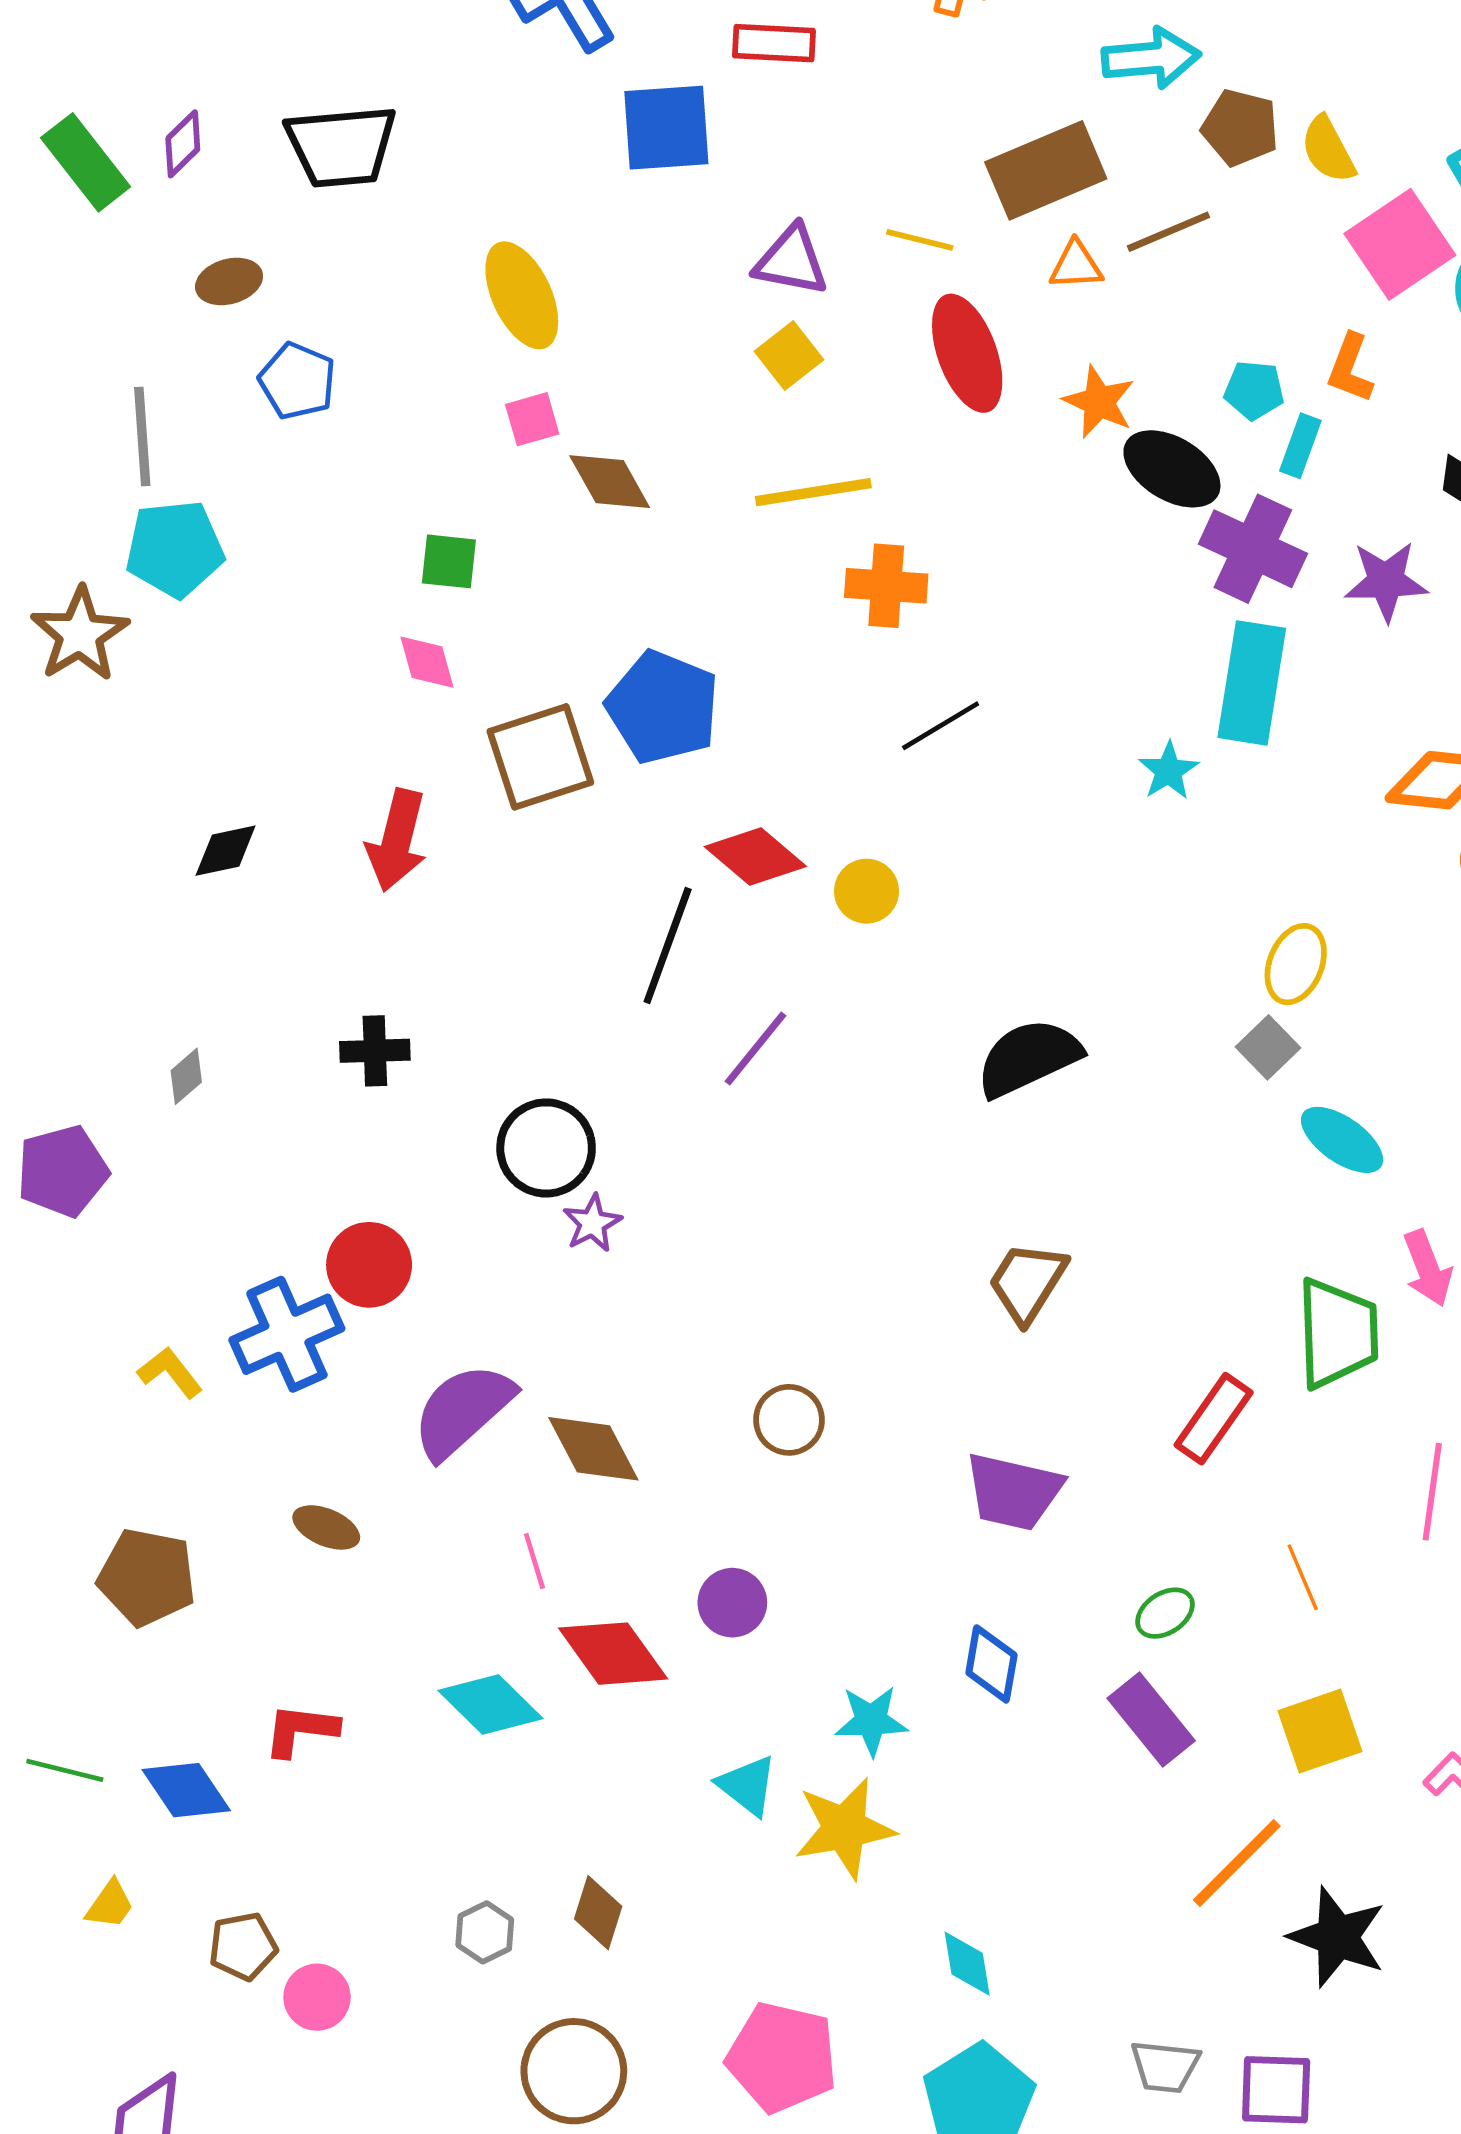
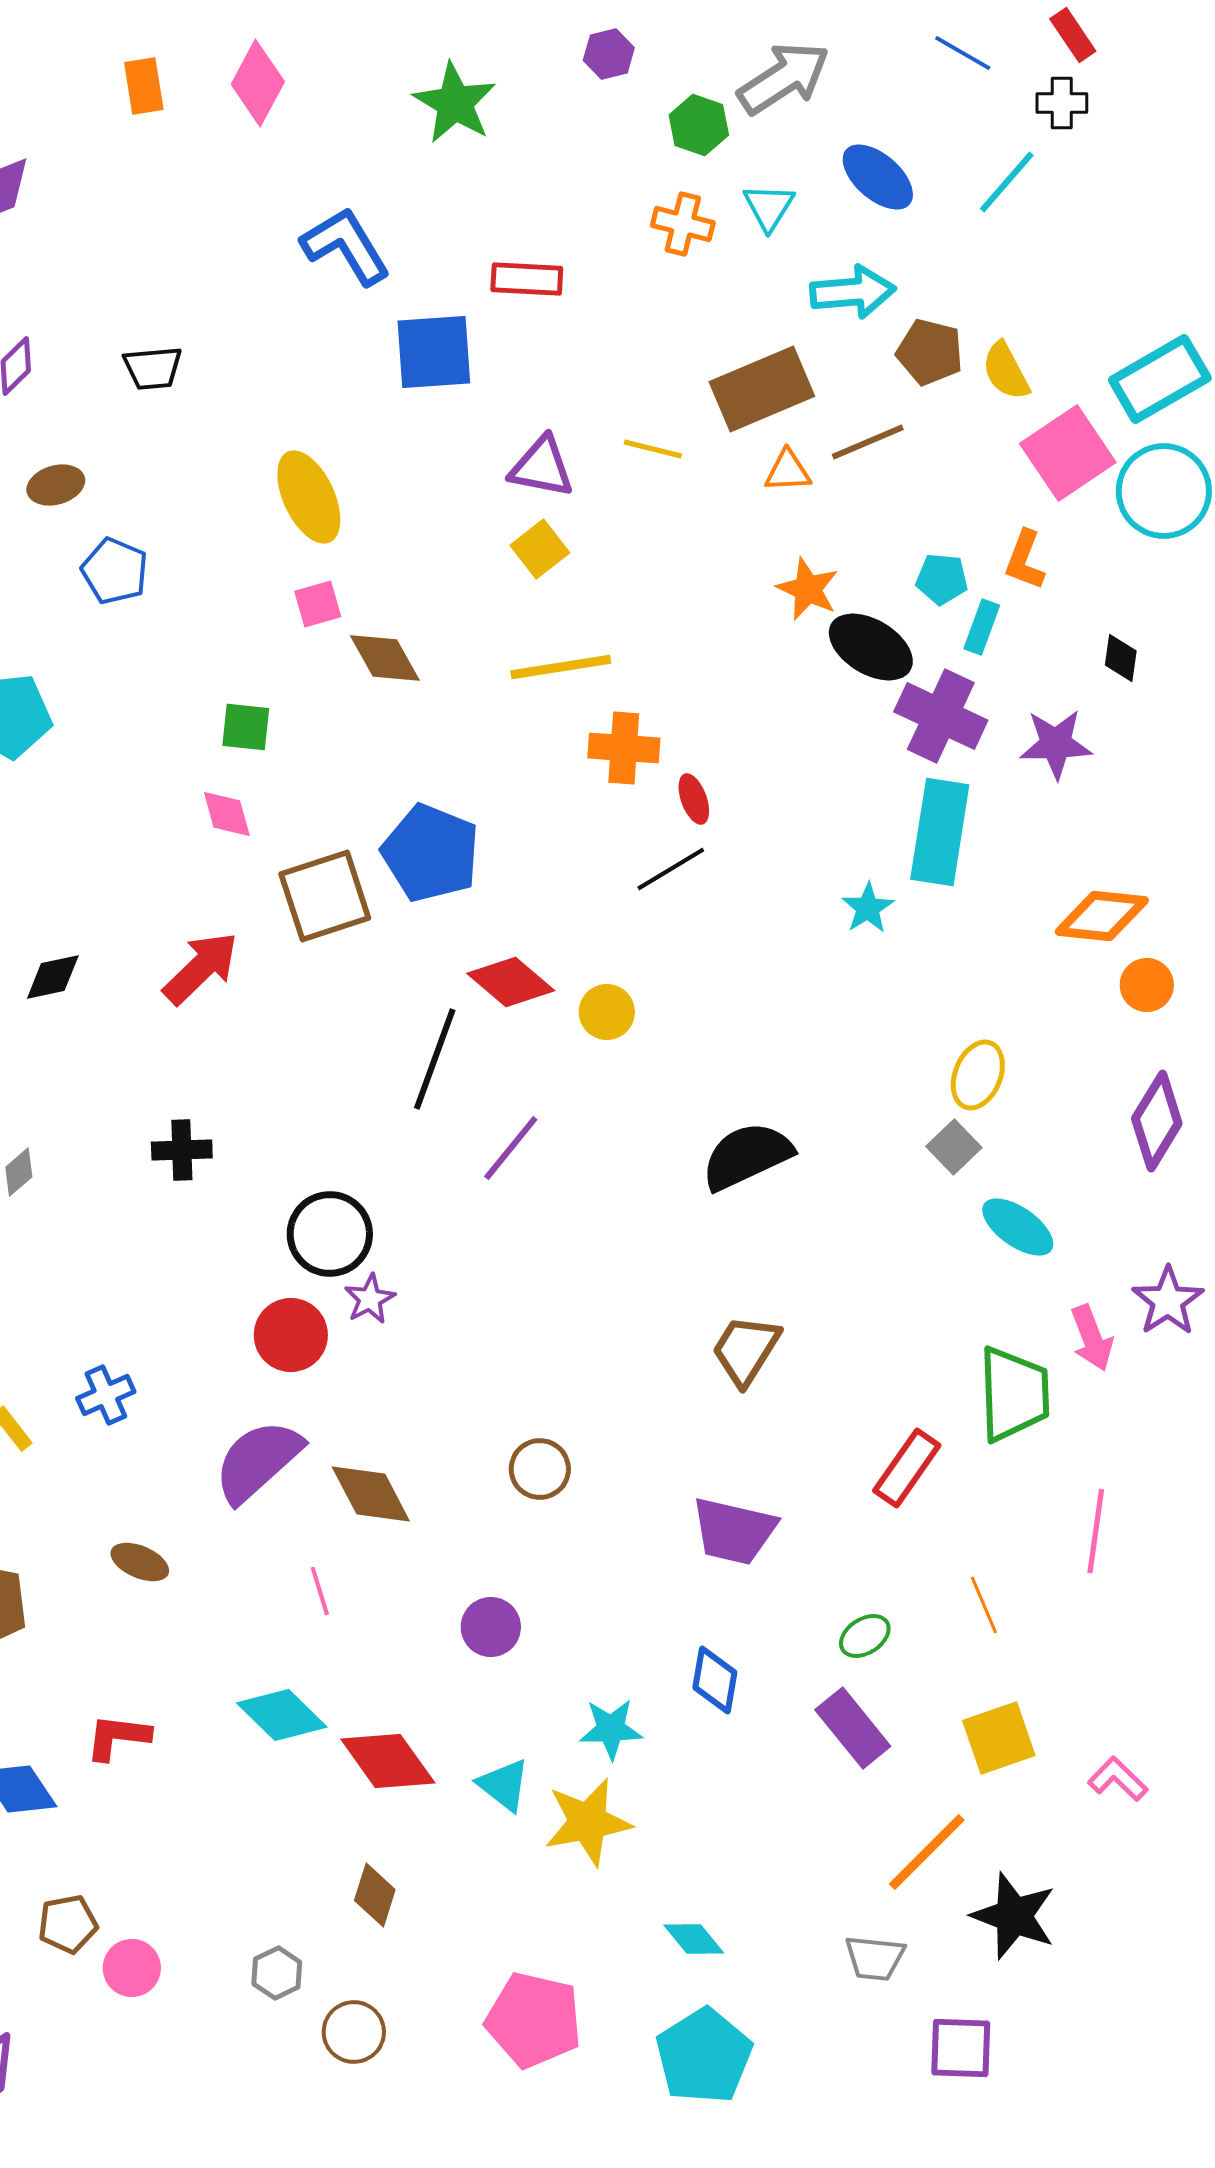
black trapezoid: (341, 146) -> (153, 368), size x0.6
red ellipse: (967, 353) -> (694, 799), moved, size x0.5
red arrow: (397, 840) -> (201, 968), turned -148
red circle: (369, 1265) -> (291, 1335), moved
blue cross: (287, 1334) -> (106, 1395), size x0.6
red diamond: (613, 1654) -> (388, 1761), moved
gray hexagon: (485, 1932) -> (277, 1973), moved
cyan diamond: (967, 1964) -> (694, 1939), turned -30
gray trapezoid: (1165, 2067) -> (875, 1958), moved
brown circle: (574, 2071) -> (354, 2032), size x0.7

